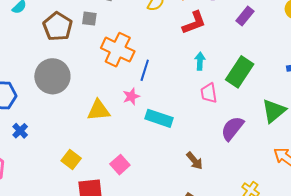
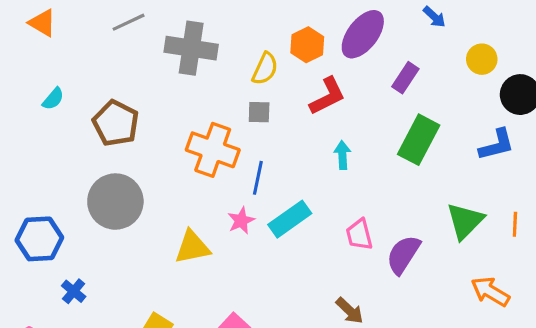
gray square: (89, 19) -> (259, 112), moved
green rectangle: (240, 72) -> (419, 140), moved
pink trapezoid: (209, 93) -> (359, 234), moved
cyan rectangle: (159, 118) -> (290, 219), moved, turned -48

